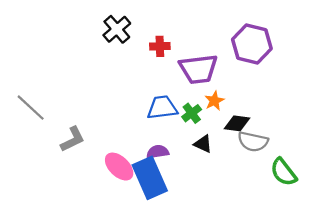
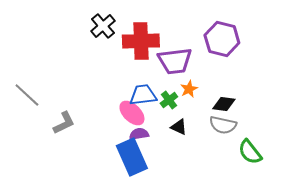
red cross: (160, 46) -> (141, 41), size x2.0
black diamond: (237, 123) -> (224, 104), moved
pink ellipse: (119, 167) -> (132, 113), moved

